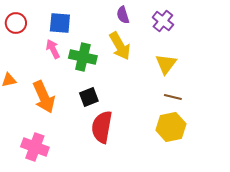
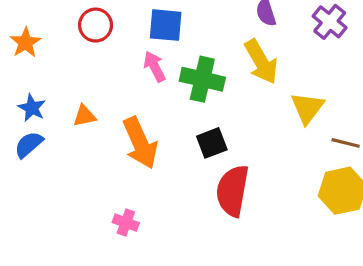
yellow triangle: (166, 64) -> (307, 108), moved
pink cross: (35, 147) -> (126, 223), size x0.6

